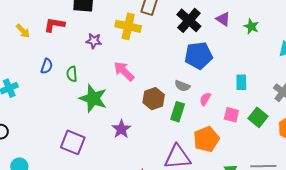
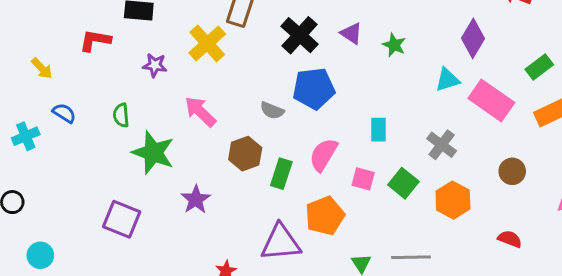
yellow cross: (128, 26) -> (207, 43), turned 35
yellow arrow: (23, 31) -> (42, 68), moved
blue semicircle: (47, 66) -> (64, 113), moved, turned -77
gray semicircle: (182, 86) -> (272, 110), moved
pink semicircle: (205, 99) -> (323, 155), size x1.6

